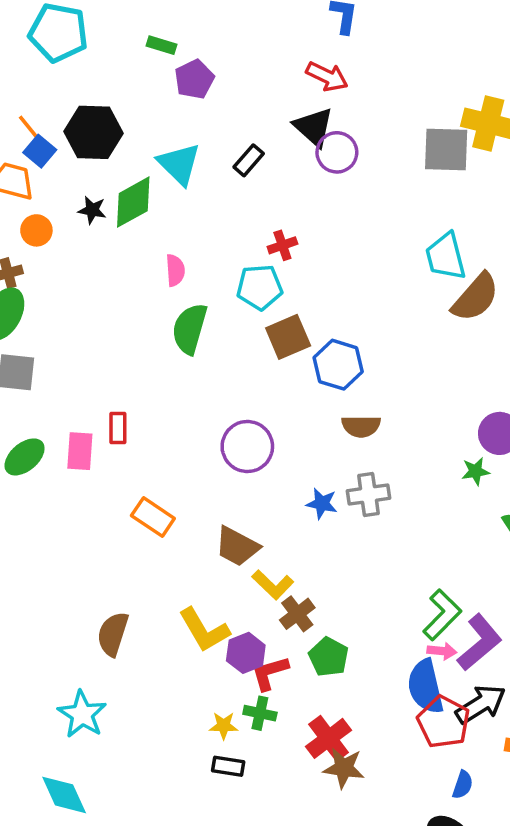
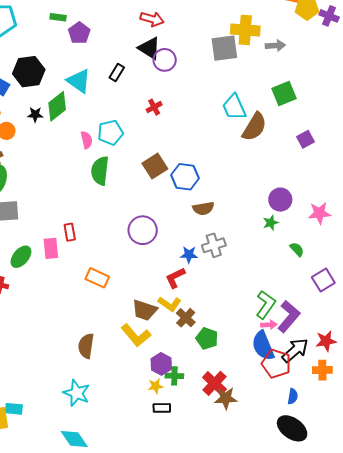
red cross: (282, 245) -> (154, 107), moved
cyan pentagon: (260, 287) -> (110, 133), moved
brown trapezoid: (237, 546) -> (145, 310), moved
purple hexagon: (246, 653) -> (161, 364), moved
red L-shape: (270, 673) -> (175, 278), moved

